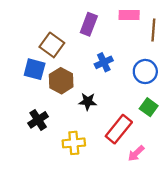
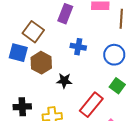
blue cross: (104, 62) -> (78, 47), turned 35
black cross: (38, 120) -> (22, 107), moved, turned 30

